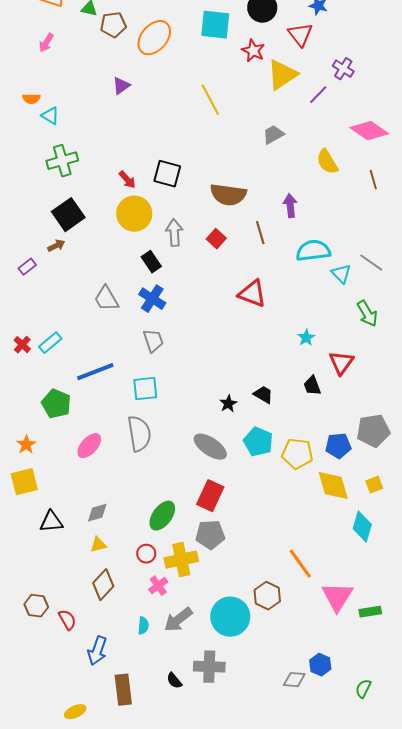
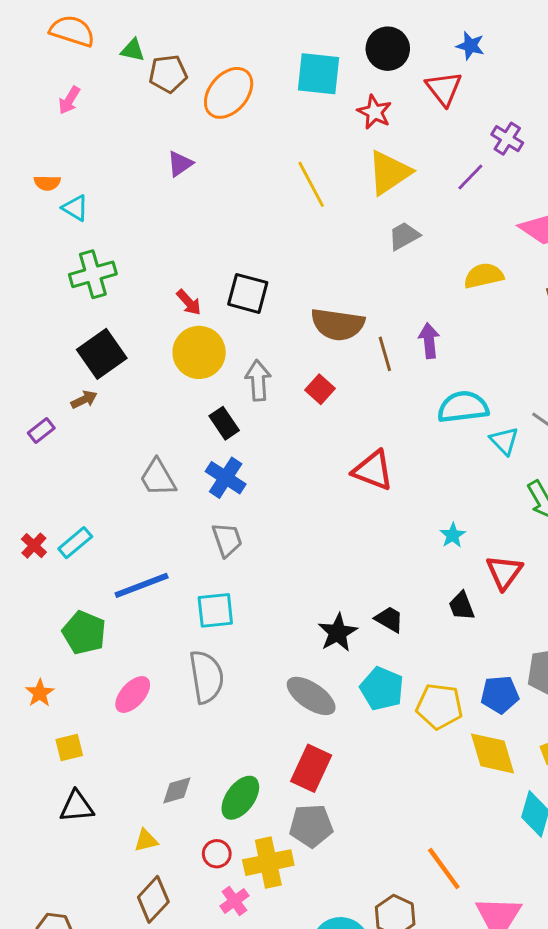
yellow triangle: (282, 75) -> (389, 173), moved
yellow semicircle: (327, 162) -> (484, 276), turned 108
brown line: (260, 233) -> (385, 354), moved
black star: (228, 404) -> (338, 633), size x1.5
yellow square: (24, 482) -> (69, 748), moved, size x0.7
gray diamond: (97, 513) -> (177, 790), moved

